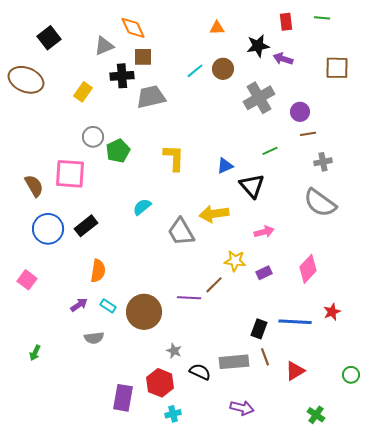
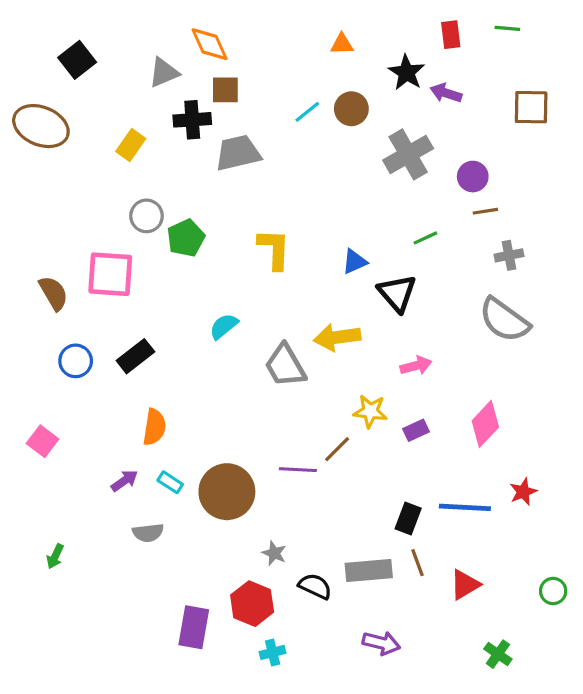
black star: (258, 46) -> (407, 72), turned -30
blue circle: (48, 229) -> (76, 361), size x0.7

